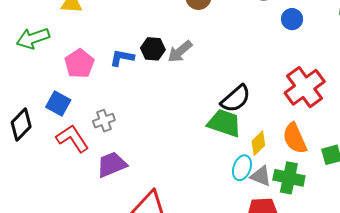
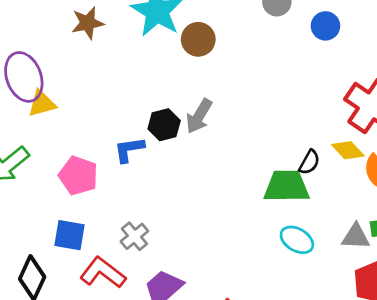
black semicircle: (236, 99) -> (309, 162), moved, size x0.6
yellow diamond: (258, 143) -> (348, 150), moved, turned -70
cyan ellipse: (242, 168) -> (297, 240), moved, turned -60

